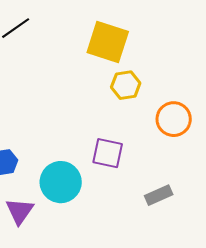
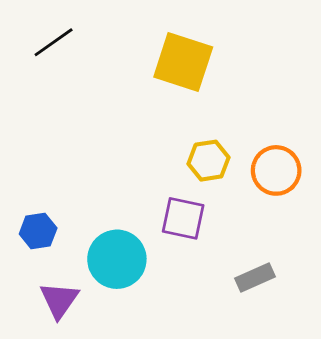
yellow hexagon: (126, 85) -> (208, 161), moved

